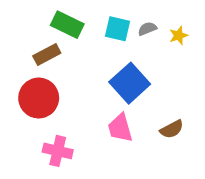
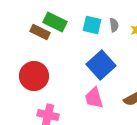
gray semicircle: (147, 29) -> (114, 25), turned 104
brown rectangle: (47, 55) -> (40, 32), moved, turned 54

